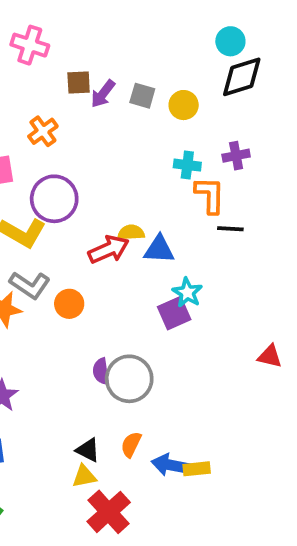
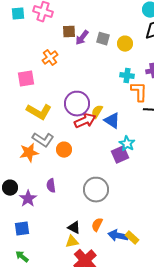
purple circle: (54, 199) -> (77, 104), moved
yellow semicircle: (131, 233) -> (97, 112), turned -56
blue triangle: (159, 249) -> (112, 121), turned 30
purple semicircle: (101, 371) -> (51, 186), moved
yellow rectangle: (197, 469) -> (132, 238), turned 48

